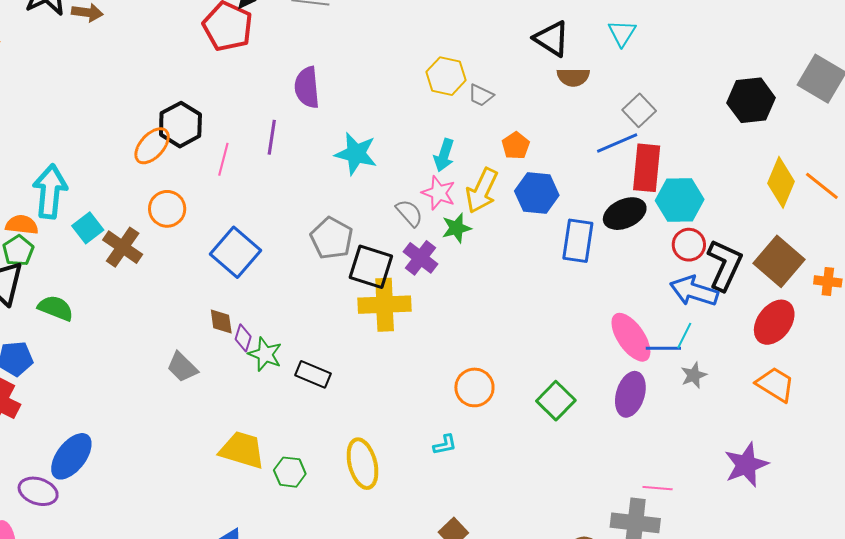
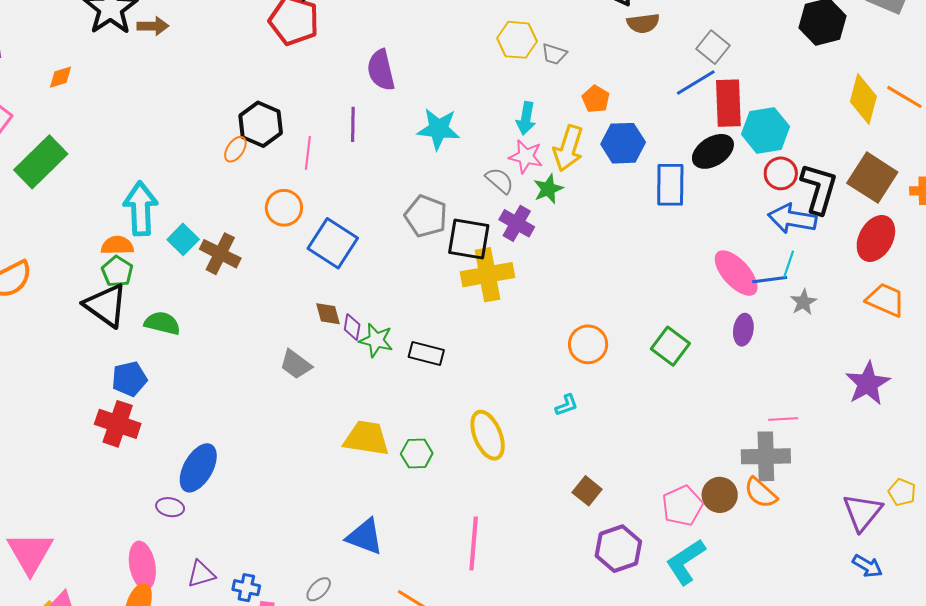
orange ellipse: (152, 146) -> (235, 149), size x0.7
orange circle: (167, 209) -> (284, 208), moved
purple ellipse: (630, 394) -> (743, 330), size x0.7
purple ellipse: (38, 491) -> (170, 507), size x0.7

